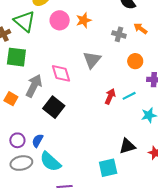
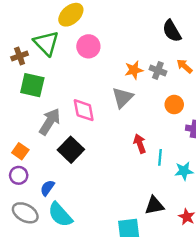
orange star: (84, 20) -> (134, 70), moved
red arrow: (110, 96) -> (140, 144), turned -49
cyan line: (129, 96) -> (160, 157), moved, turned -64
orange square: (11, 99) -> (20, 151), moved
purple circle: (17, 140) -> (19, 175), moved
gray ellipse: (21, 163) -> (25, 213), turned 35

